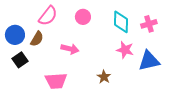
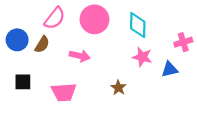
pink circle: (83, 17) -> (94, 19), size x1.6
pink cross: (149, 24) -> (183, 42), moved
black square: (20, 60) -> (23, 82), moved, turned 35
blue triangle: (149, 61) -> (170, 69), size x0.7

